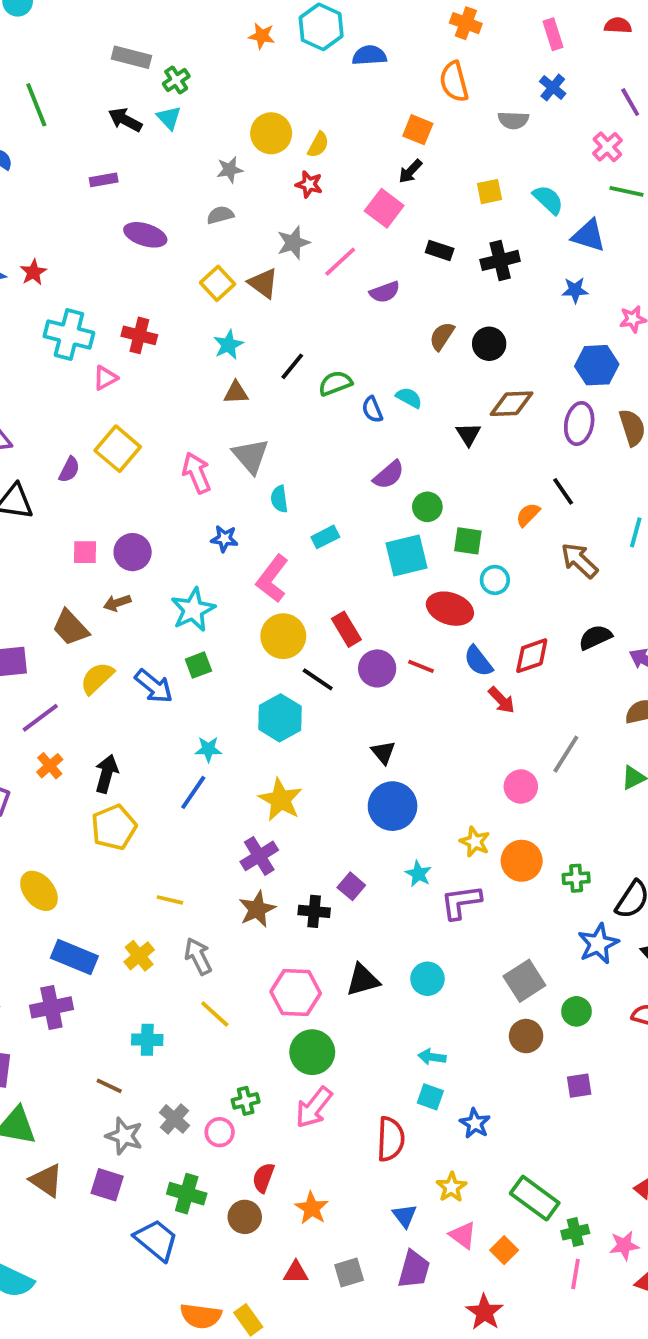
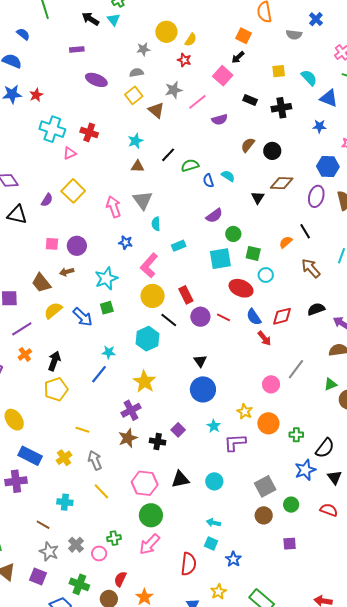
yellow square: (218, 283) -> (134, 95), moved

